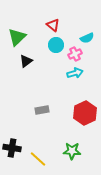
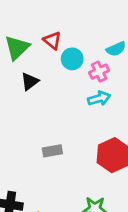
red triangle: (53, 25) -> (52, 40), moved

